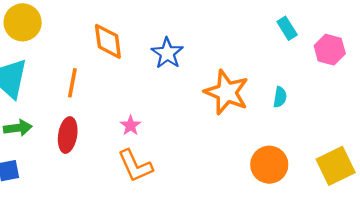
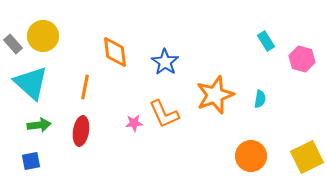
orange star: (227, 92) -> (215, 95), turned 30
pink star: (131, 126) -> (134, 123), turned 30
orange L-shape: (135, 166) -> (164, 114), moved

